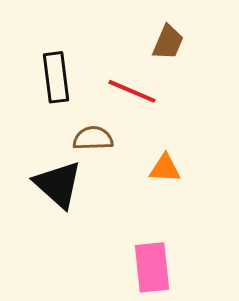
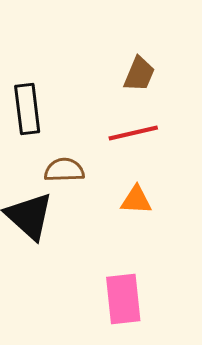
red line: (132, 91) -> (133, 133), moved, turned -36

